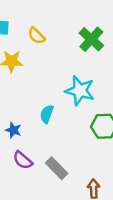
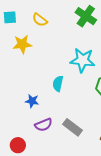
purple semicircle: (23, 160) -> (44, 125), turned -54

